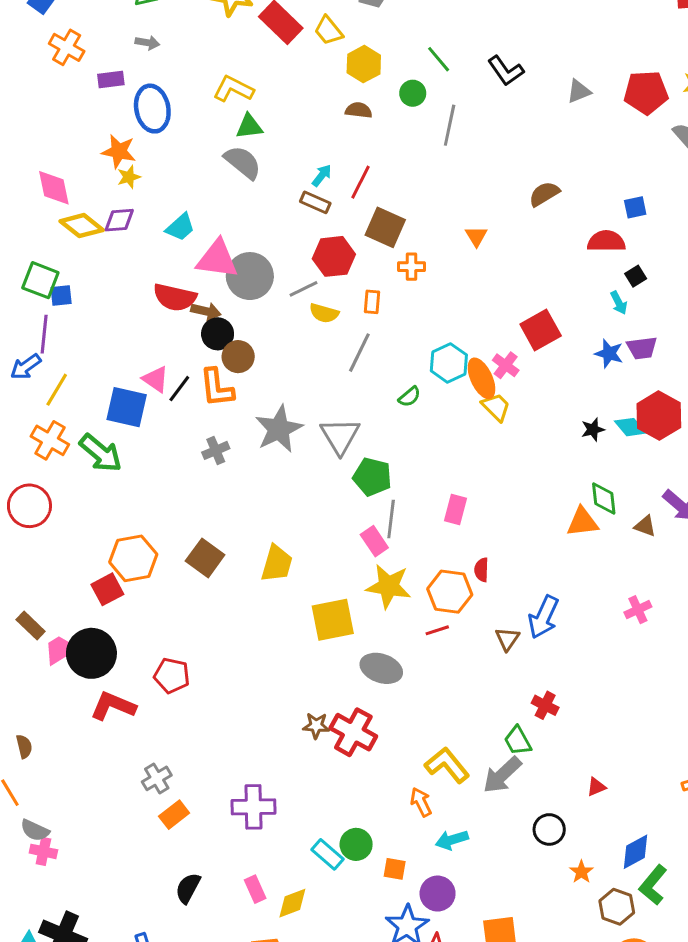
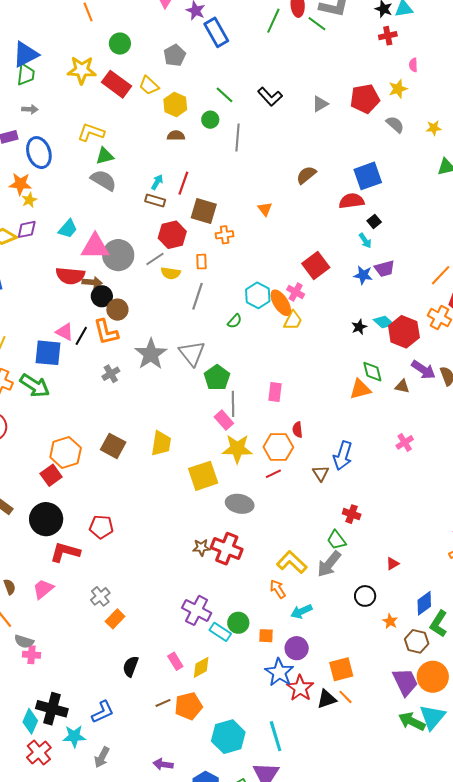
blue square: (635, 207) -> (368, 176), size x1.8
yellow trapezoid: (496, 407) -> (293, 320), turned 80
red hexagon: (659, 416) -> (404, 332), moved
green pentagon: (372, 477) -> (217, 378), turned 30
pink trapezoid: (60, 650) -> (43, 589), moved
purple cross: (253, 807) -> (197, 610), moved, turned 36

